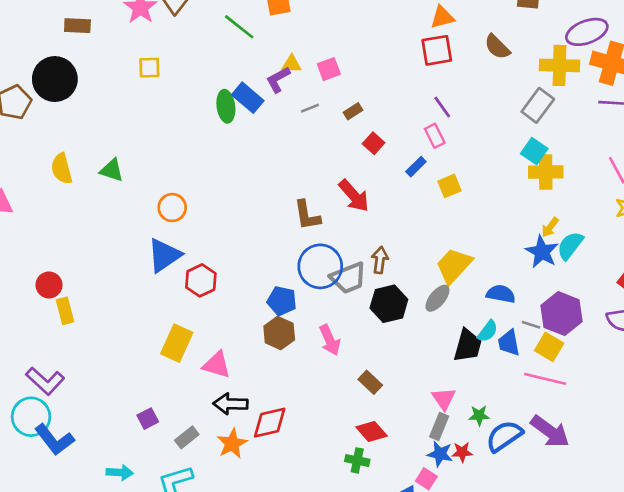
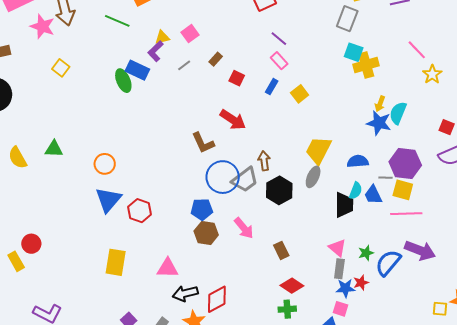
yellow square: (149, 68) -> (61, 68), turned -36
yellow rectangle: (65, 311) -> (16, 261), moved
yellow rectangle: (177, 343) -> (116, 262), moved
brown rectangle: (370, 382) -> (281, 250), turned 36

